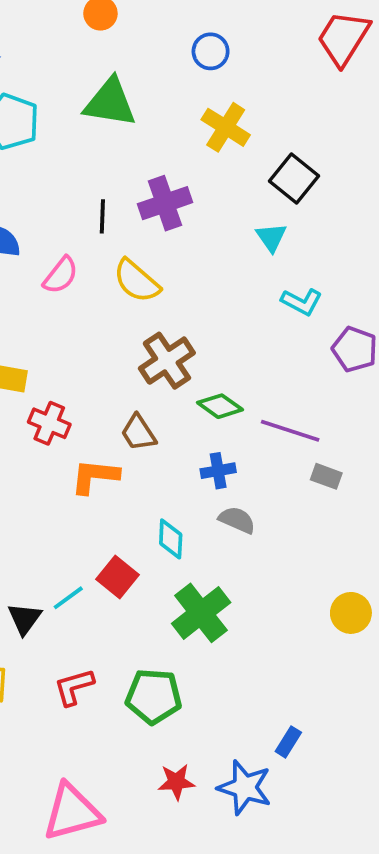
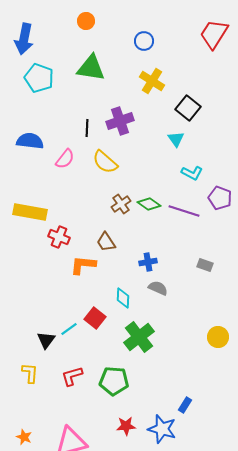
brown cross: (167, 361) -> (121, 204), size x0.7
green diamond: (220, 406) -> (149, 204), moved
purple line: (290, 431) -> (184, 211), moved

